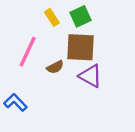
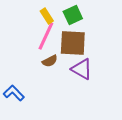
pink line: (28, 52) -> (46, 36), moved

